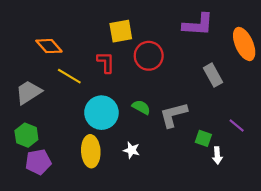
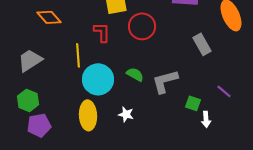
yellow line: (69, 76) -> (78, 55), moved, turned 55

